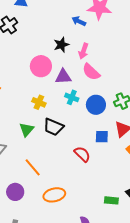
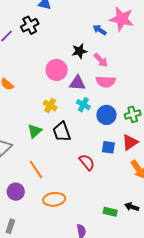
pink arrow: (84, 51) -> (101, 60), turned -70
pink semicircle: (91, 72) -> (106, 82), turned -48
black trapezoid: (54, 127) -> (62, 132), turned 40

